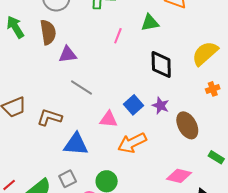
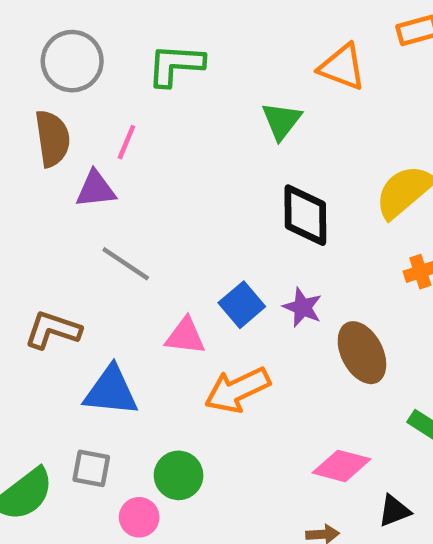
green triangle: (150, 23) -> (281, 121), turned -42
pink line: (118, 36) -> (126, 142), moved
gray square: (68, 179) -> (91, 468), turned 36

